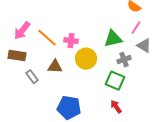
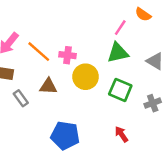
pink line: (136, 28) -> (120, 28), moved
gray cross: (124, 60) -> (153, 103), moved
green square: (115, 81) -> (120, 90), moved

